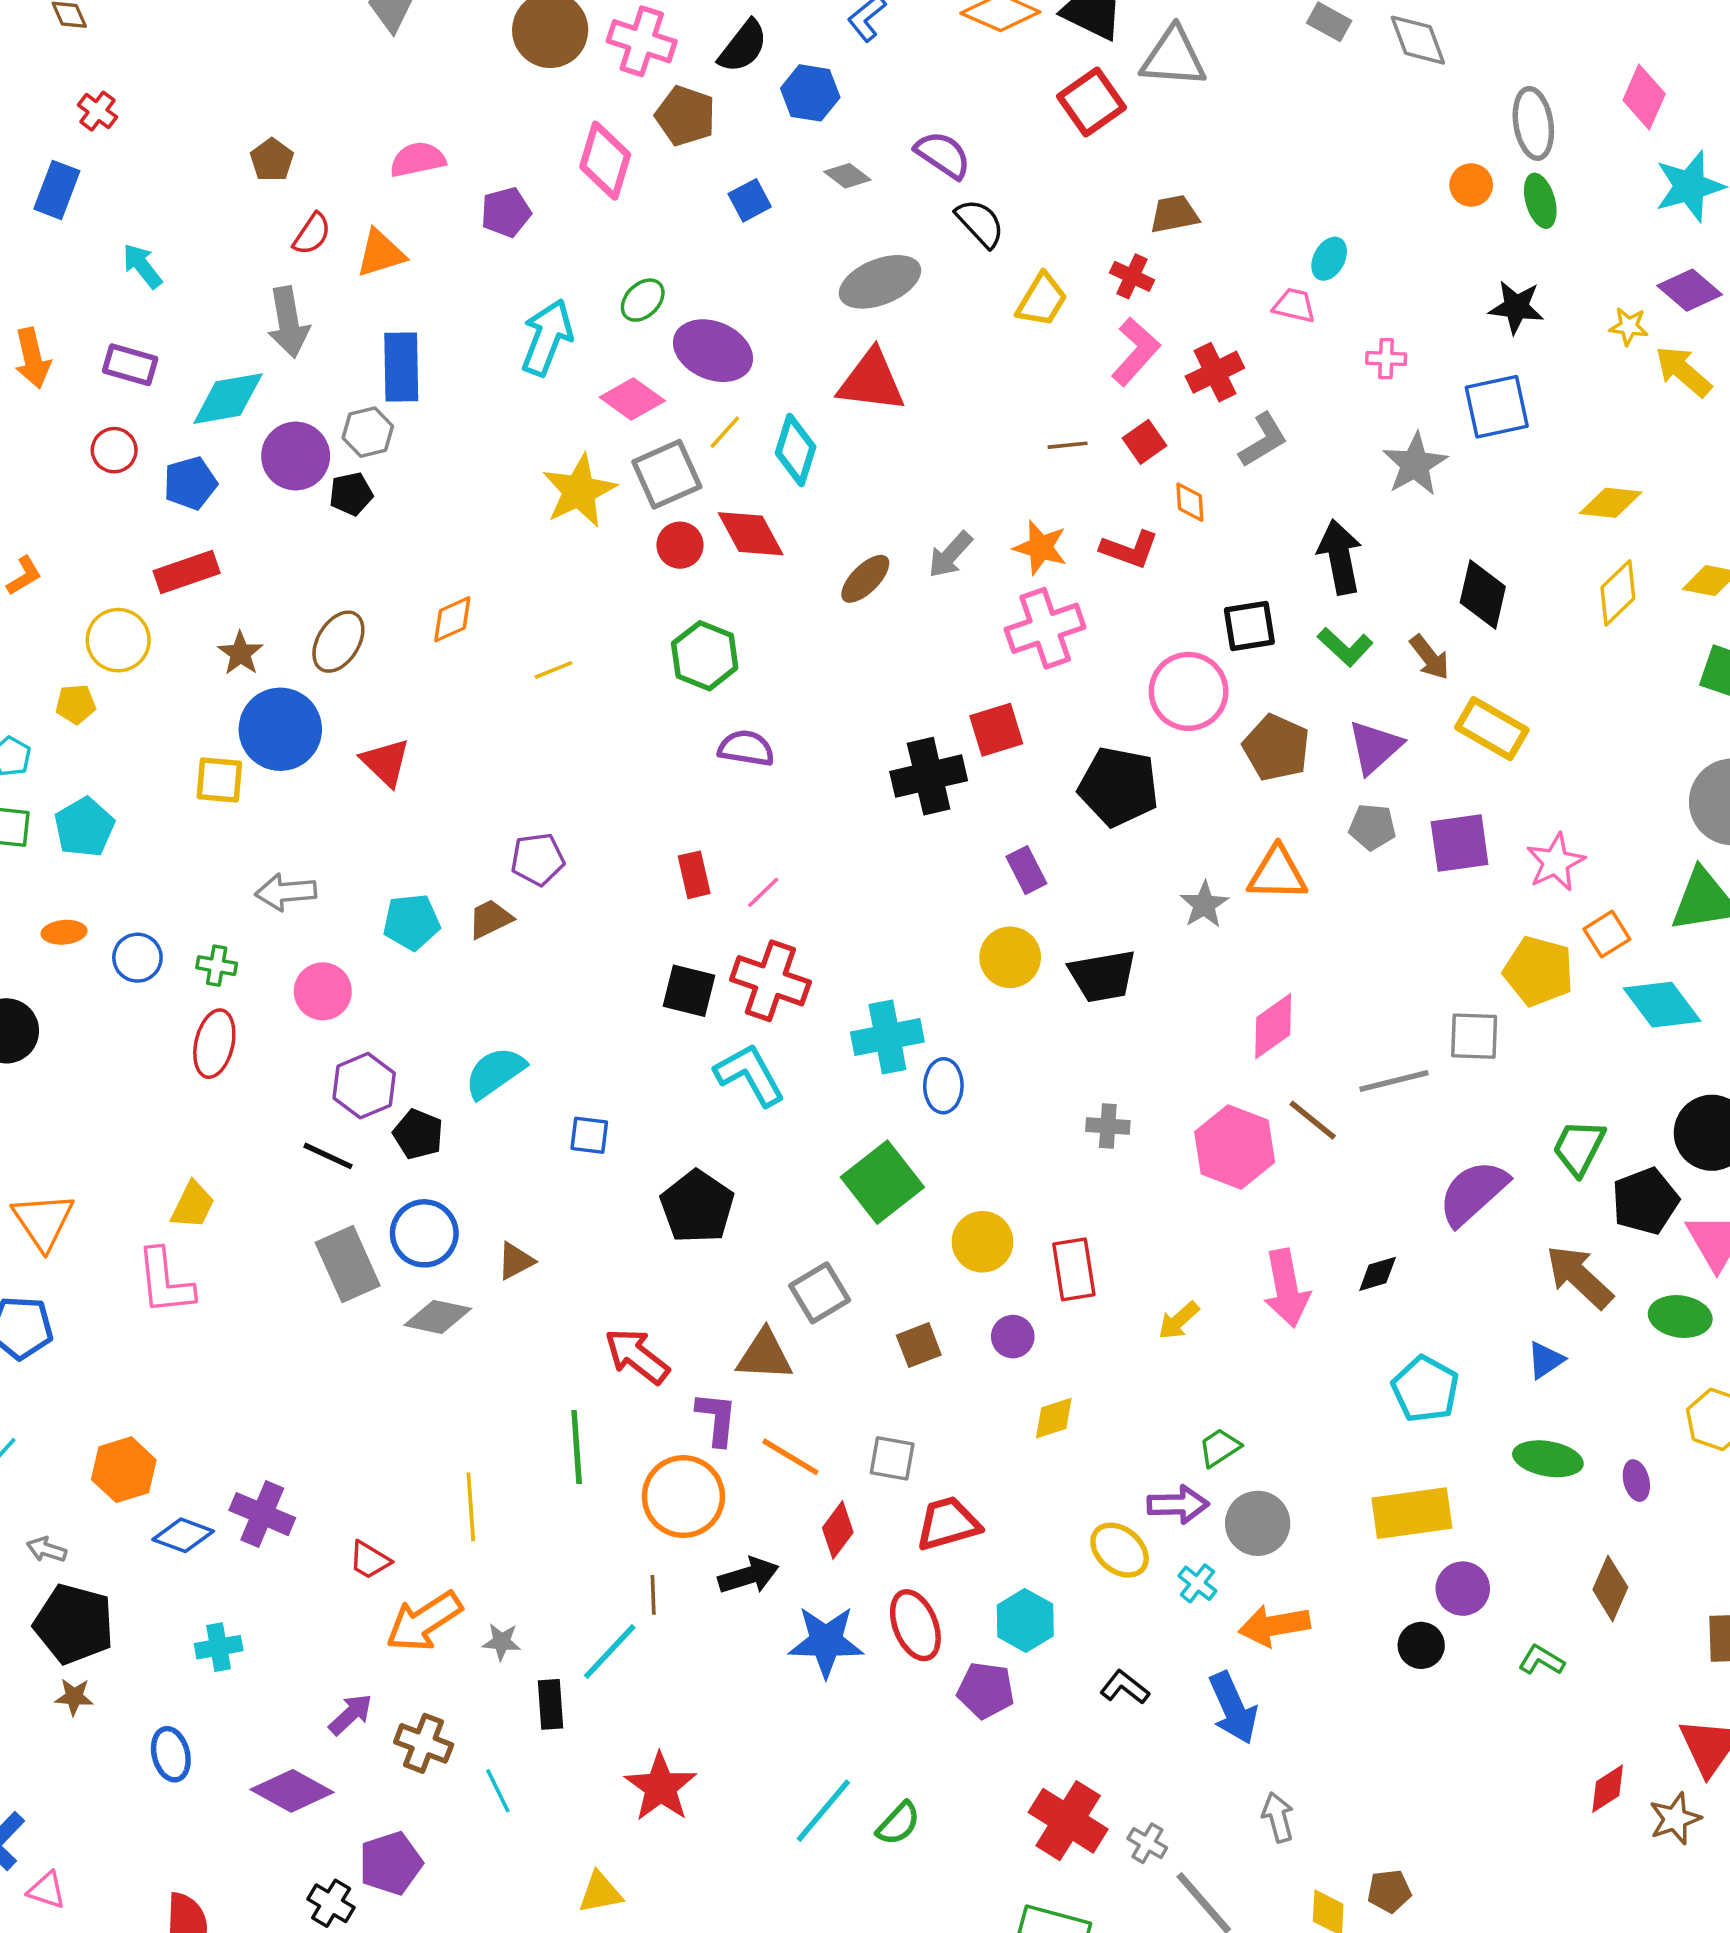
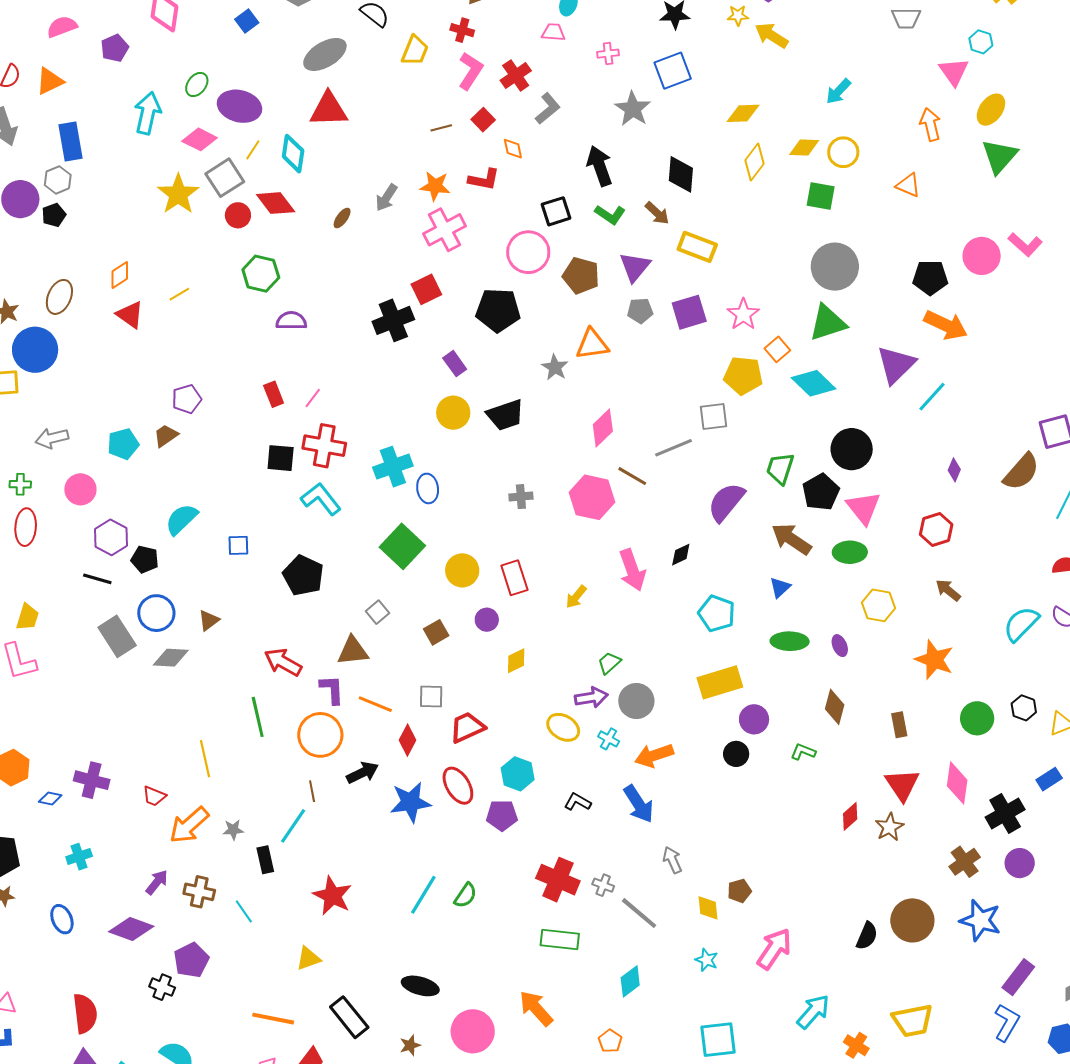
brown ellipse: (865, 579) -> (342, 218), size x0.7
red triangle: (386, 762) -> (130, 315), moved
gray square: (820, 1293) -> (377, 612), size x0.7
blue diamond: (183, 1535) -> (50, 798), size x0.7

